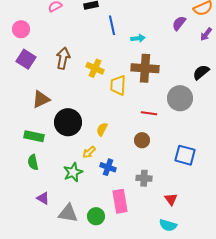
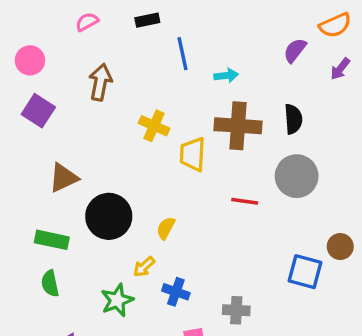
brown arrow: (63, 58) -> (100, 82), moved
black semicircle: (201, 72) -> (293, 119), moved, turned 126
brown circle: (142, 140) -> (340, 247), moved

